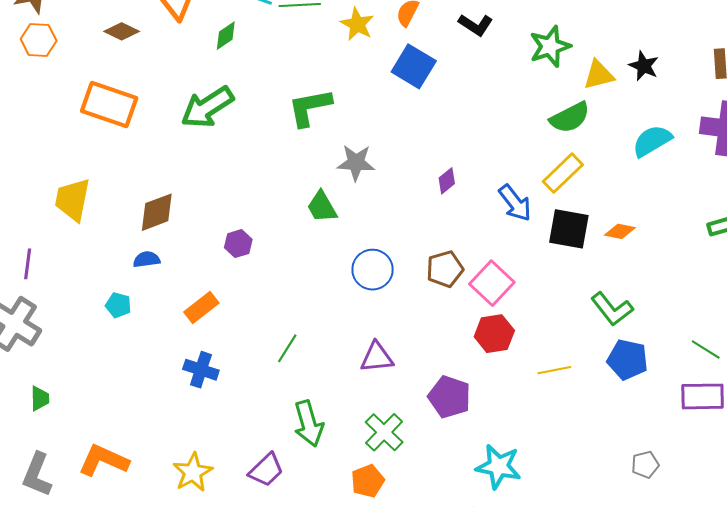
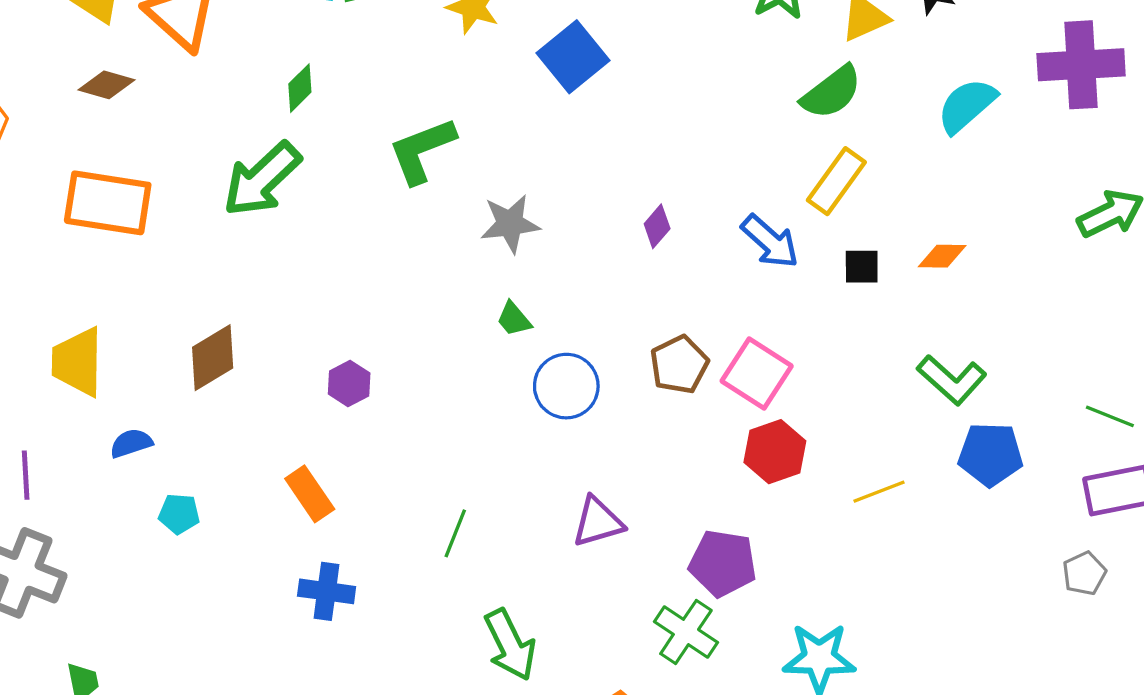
green diamond: (226, 36) -> (300, 88), moved
blue square: (414, 66) -> (573, 57), turned 30
green trapezoid: (322, 207) -> (514, 319), moved, size x0.7
black square: (569, 229) -> (862, 267), size x0.6
blue semicircle: (147, 259) -> (131, 443), moved
orange rectangle: (201, 307) -> (310, 494), turned -76
green cross: (384, 432) -> (686, 632), moved
gray pentagon: (645, 465) -> (1084, 573), moved

